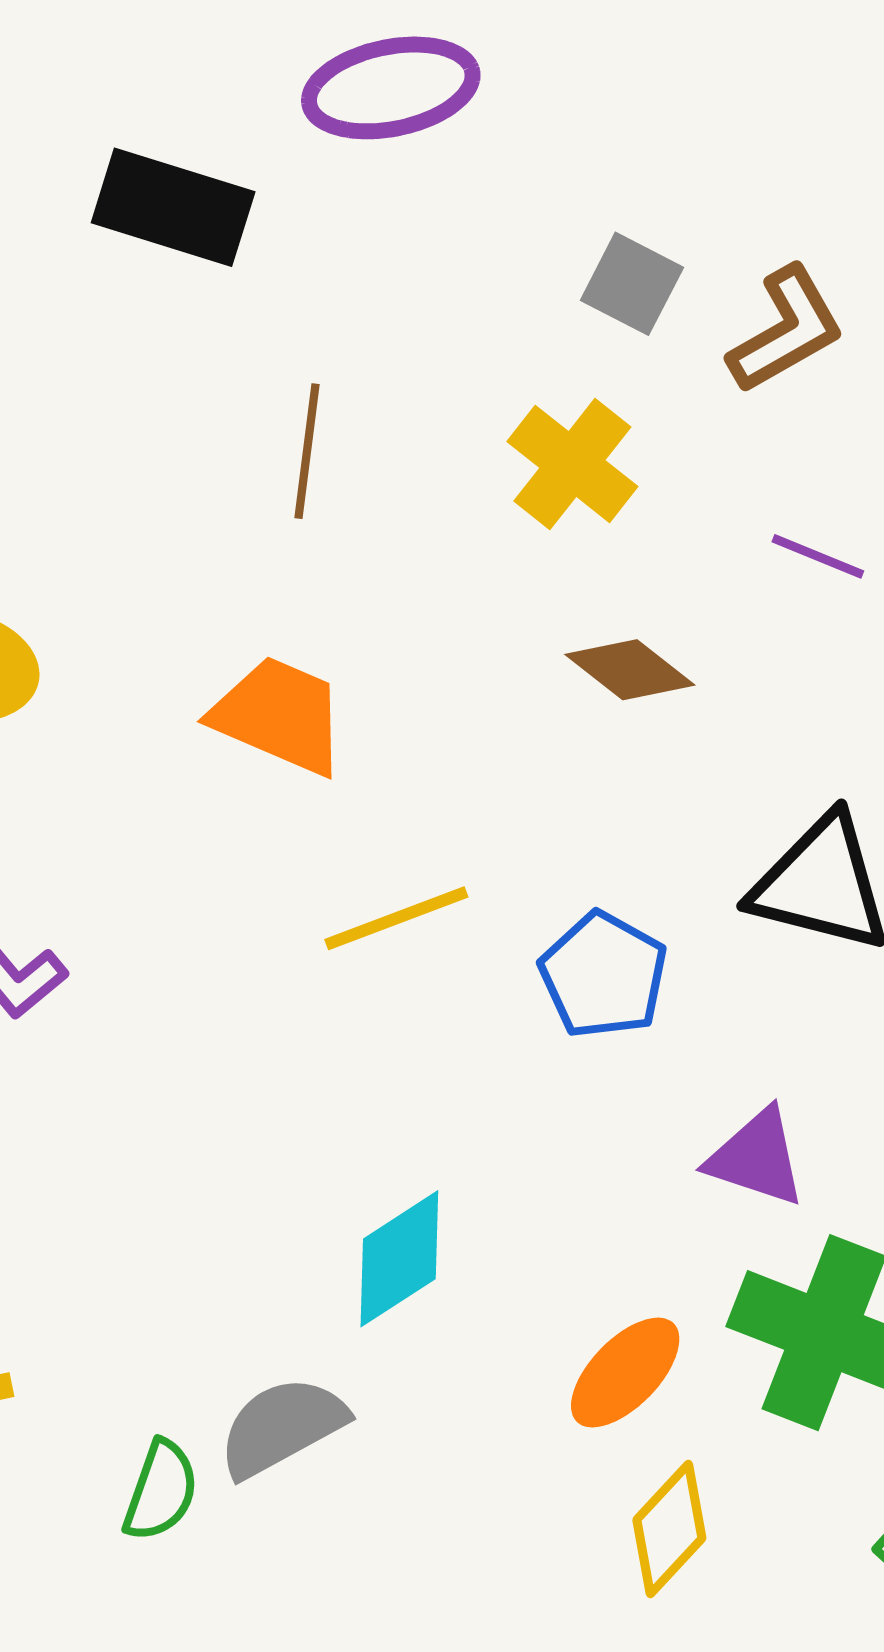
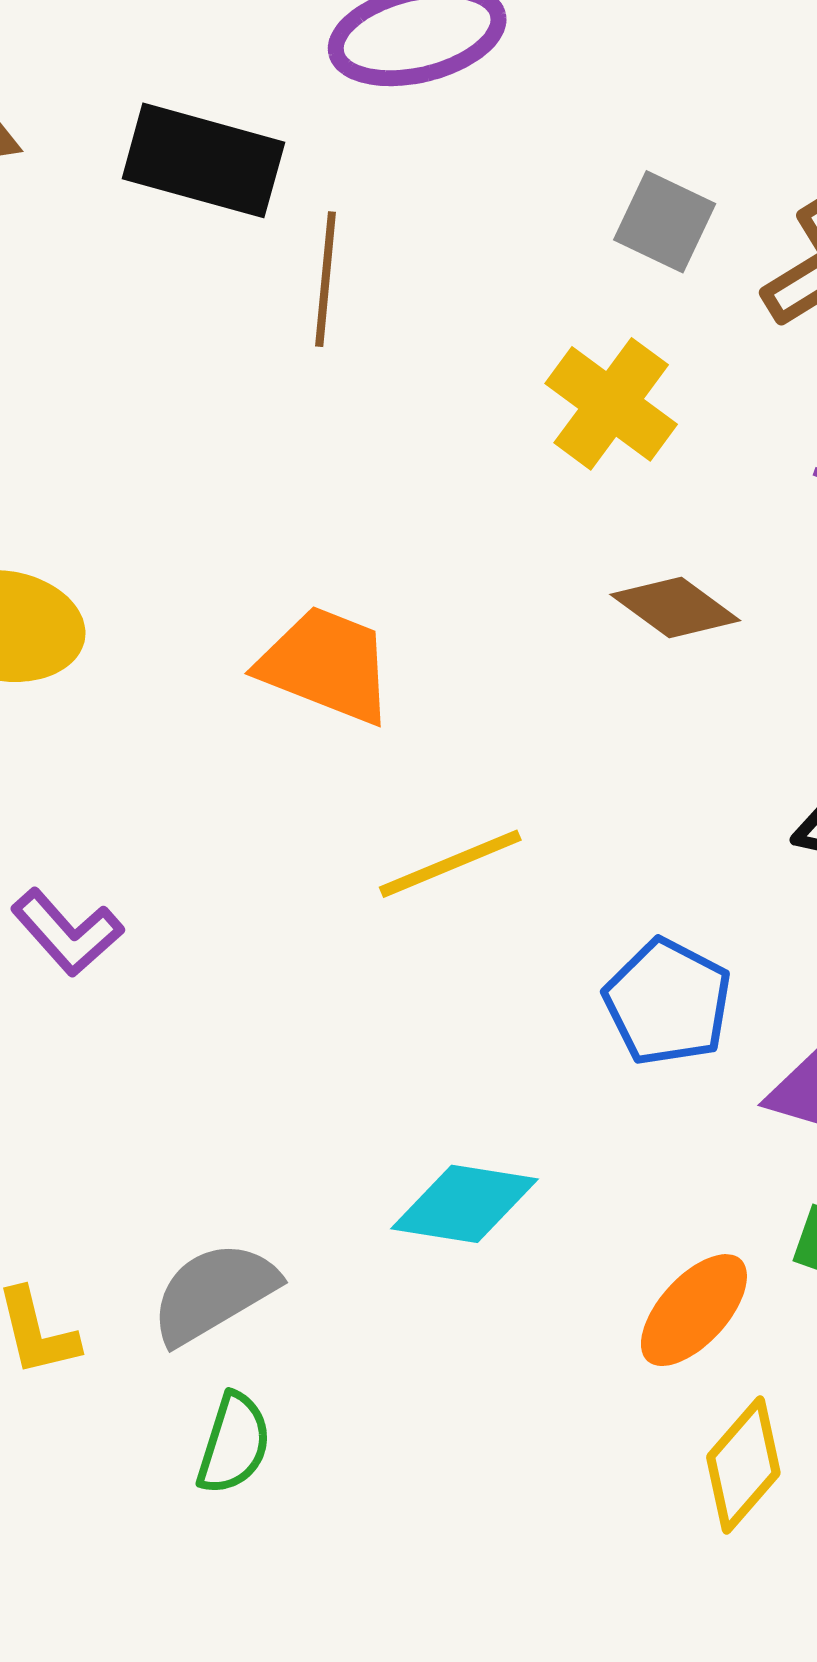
brown line: (307, 451) -> (326, 279), moved
blue pentagon: (603, 975) -> (668, 1002), moved
cyan diamond: (399, 1259) -> (465, 1204), turned 44
gray semicircle: (282, 1427) -> (214, 1293), moved

